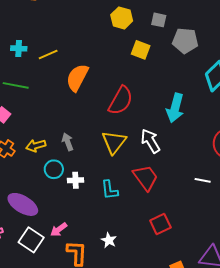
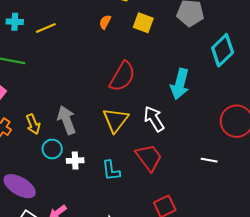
orange semicircle: (77, 78) -> (105, 22), moved, size x0.5
gray arrow: (68, 142) -> (67, 120), size x1.5
yellow arrow: (36, 146) -> (33, 124), turned -96

